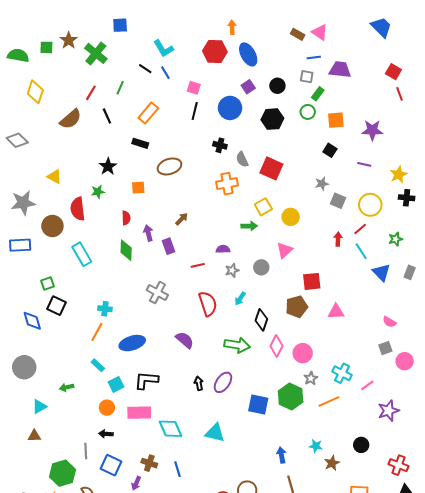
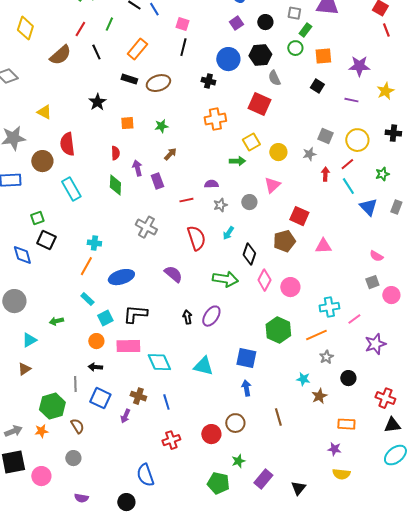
blue circle: (230, 108) -> (228, 59), moved
gray semicircle: (242, 159) -> (274, 78), moved
brown ellipse: (169, 166) -> (158, 83), moved
yellow star: (399, 175) -> (385, 91), moved
gray star: (322, 184) -> (309, 154), moved
green star: (98, 192) -> (161, 126), moved
red square: (312, 281) -> (299, 216), turned 30
cyan cross: (342, 373) -> (329, 307), turned -36
gray star: (311, 378) -> (326, 357), moved
blue square: (258, 405) -> (246, 358), moved
brown triangle: (34, 436) -> (24, 369), turned -32
blue arrow: (281, 455) -> (246, 388), moved

